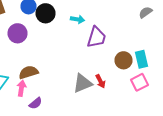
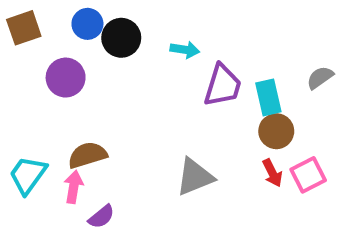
gray semicircle: (146, 12) -> (320, 78), moved
cyan rectangle: (142, 59) -> (268, 97), moved
red arrow: (100, 81) -> (272, 173), moved

